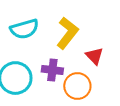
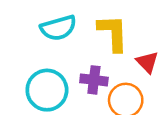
yellow L-shape: (67, 33) -> (113, 33), turned -40

